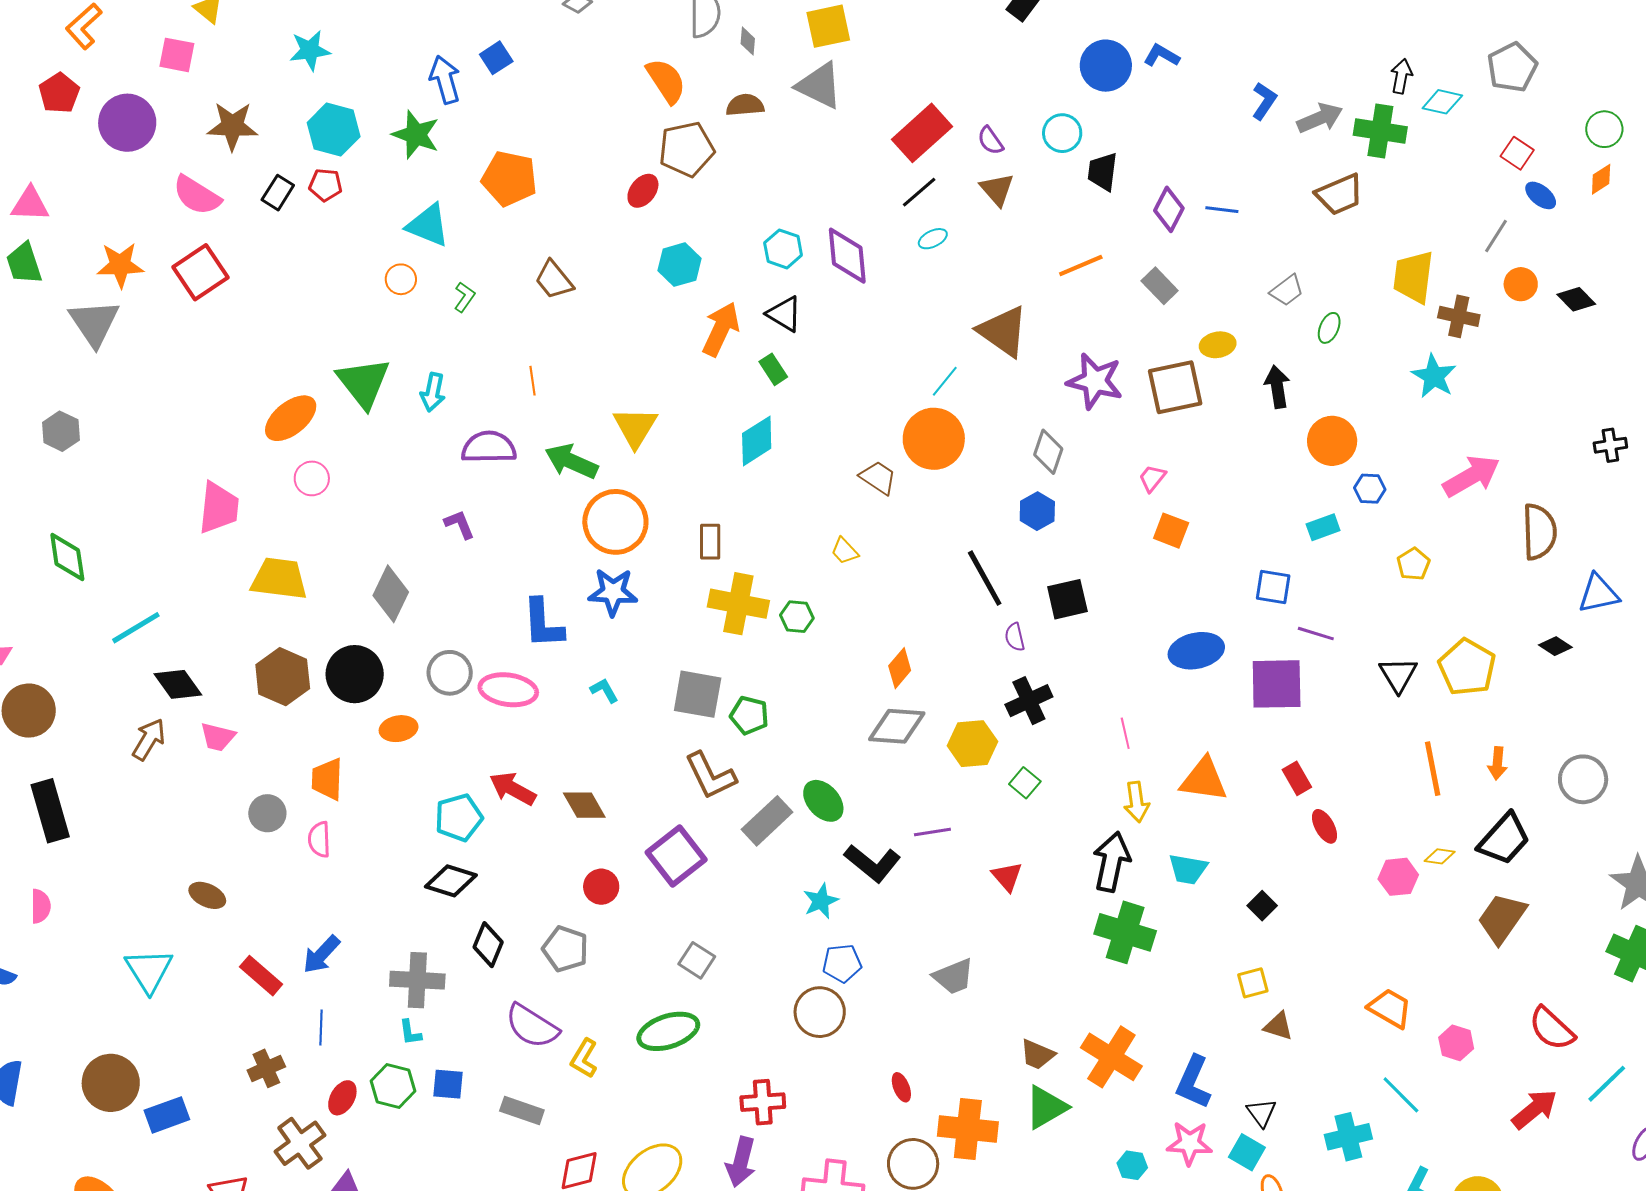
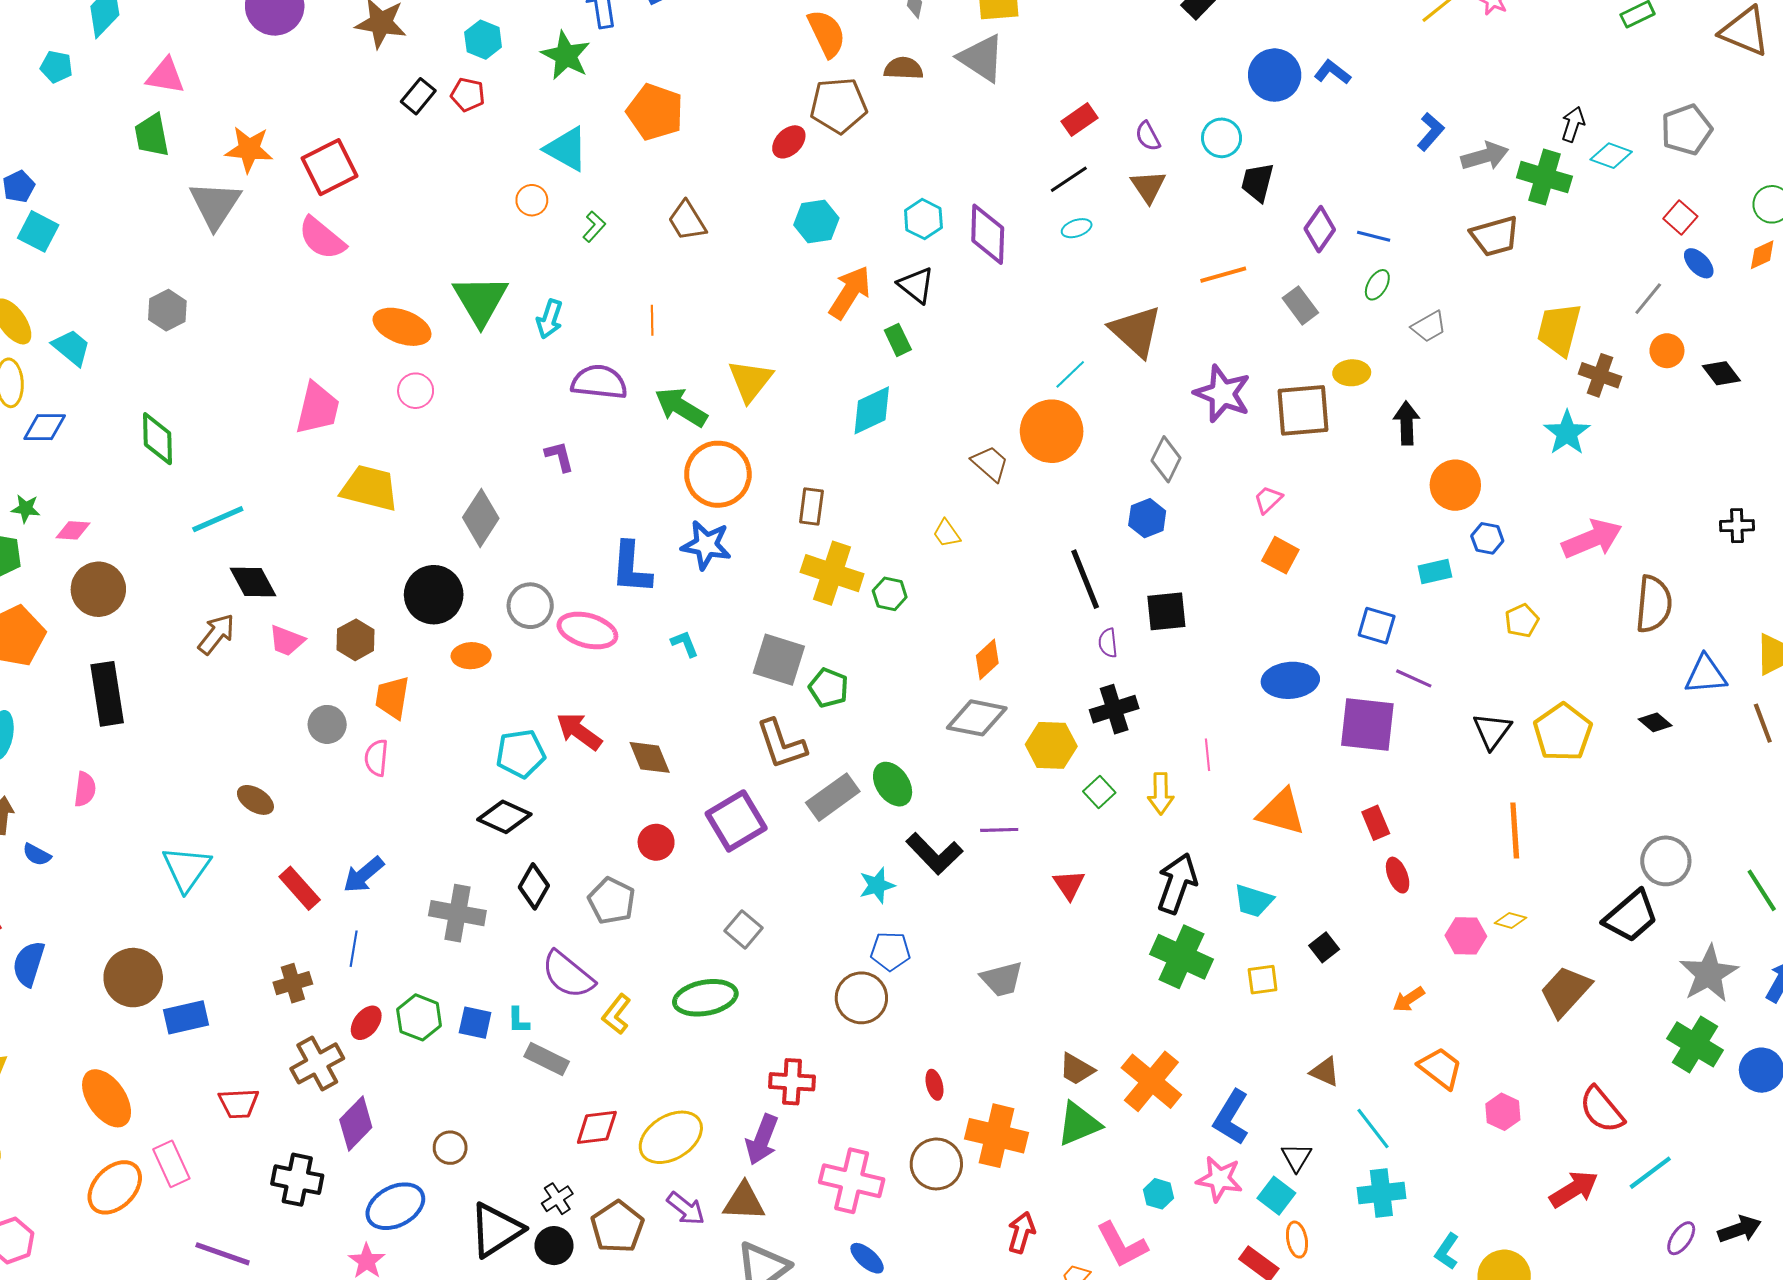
cyan hexagon: (334, 130) -> (483, 40), size x0.7
red rectangle: (922, 133) -> (1079, 120), size x0.6
pink semicircle: (197, 195) -> (322, 238), moved
green ellipse: (1329, 328) -> (1377, 285), moved
orange ellipse: (291, 418) -> (402, 327), turned 52
brown hexagon: (283, 677) -> (356, 640), moved, size x0.7
orange arrow: (1497, 763) -> (1409, 999), moved, turned 44
yellow arrow: (1137, 802) -> (1161, 794), moved
black trapezoid: (1504, 839) -> (1631, 916), moved
yellow square: (1253, 983) -> (1263, 980), moved
cyan L-shape: (410, 1032) -> (518, 1020), moved
cyan line: (1401, 1095) -> (1373, 1129), moved

